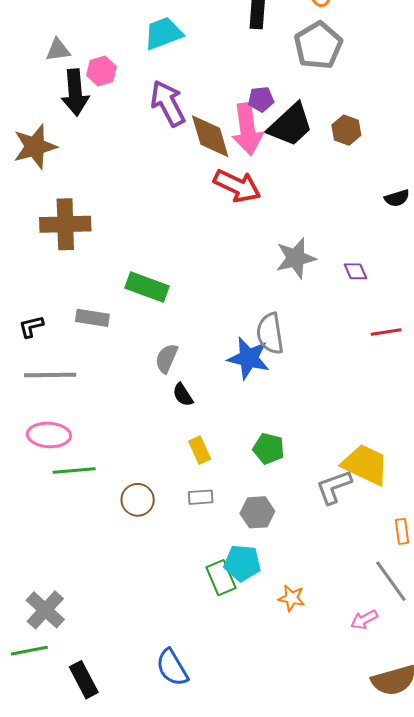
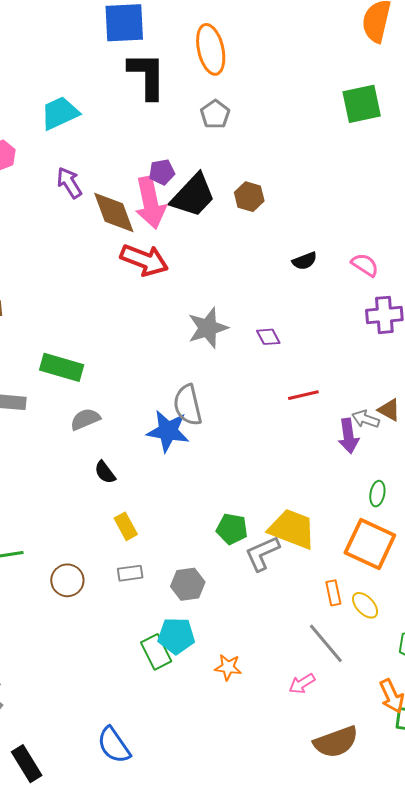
gray pentagon: (318, 45) -> (215, 114), size x0.6
purple arrow: (168, 103) -> (69, 183), size x0.7
gray semicircle: (167, 358) -> (85, 419), moved, turned 48
green pentagon: (269, 449) -> (232, 529), moved

